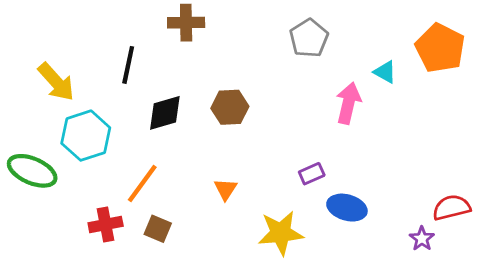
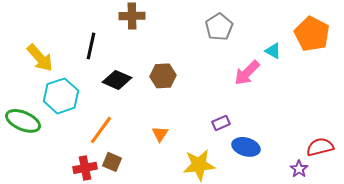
pink arrow: (348, 103) -> (247, 73), turned -148
black diamond: (165, 113) -> (117, 80), turned 40
red cross: (106, 224) -> (85, 168), moved

